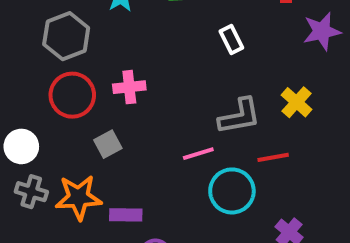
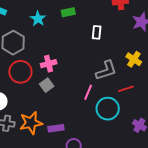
white rectangle: (231, 39) -> (97, 32), turned 40
gray square: (108, 144) -> (47, 85), moved
pink line: (198, 154) -> (88, 92), turned -42

